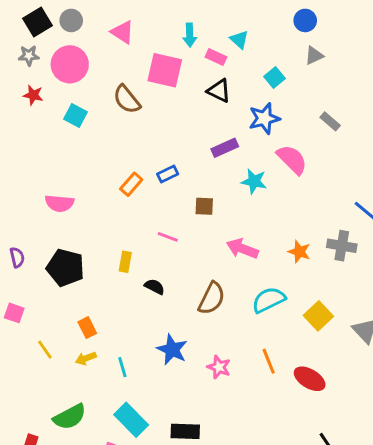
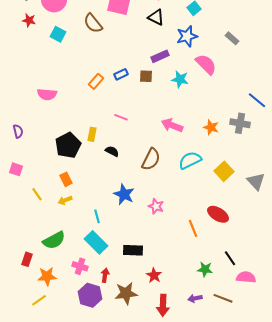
brown square: (204, 206) -> (146, 76), moved
black pentagon: (65, 268) -> (68, 145), moved, turned 30
orange line: (269, 361) -> (193, 228), moved
cyan line: (122, 367) -> (97, 216), moved

